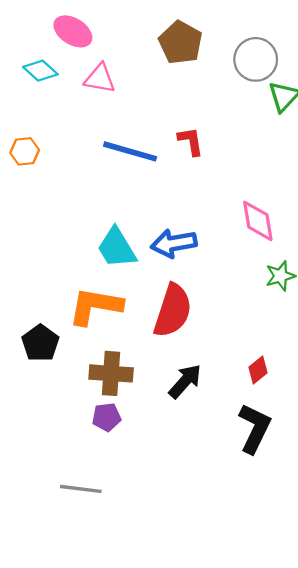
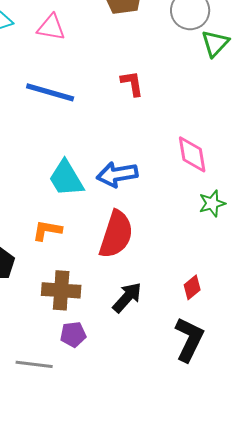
blue line: (130, 151) -> (50, 92), moved
orange L-shape: (95, 306) -> (47, 230), size x0.6
purple pentagon: (107, 417) -> (73, 334), moved
gray line: (81, 489) -> (34, 364), moved

